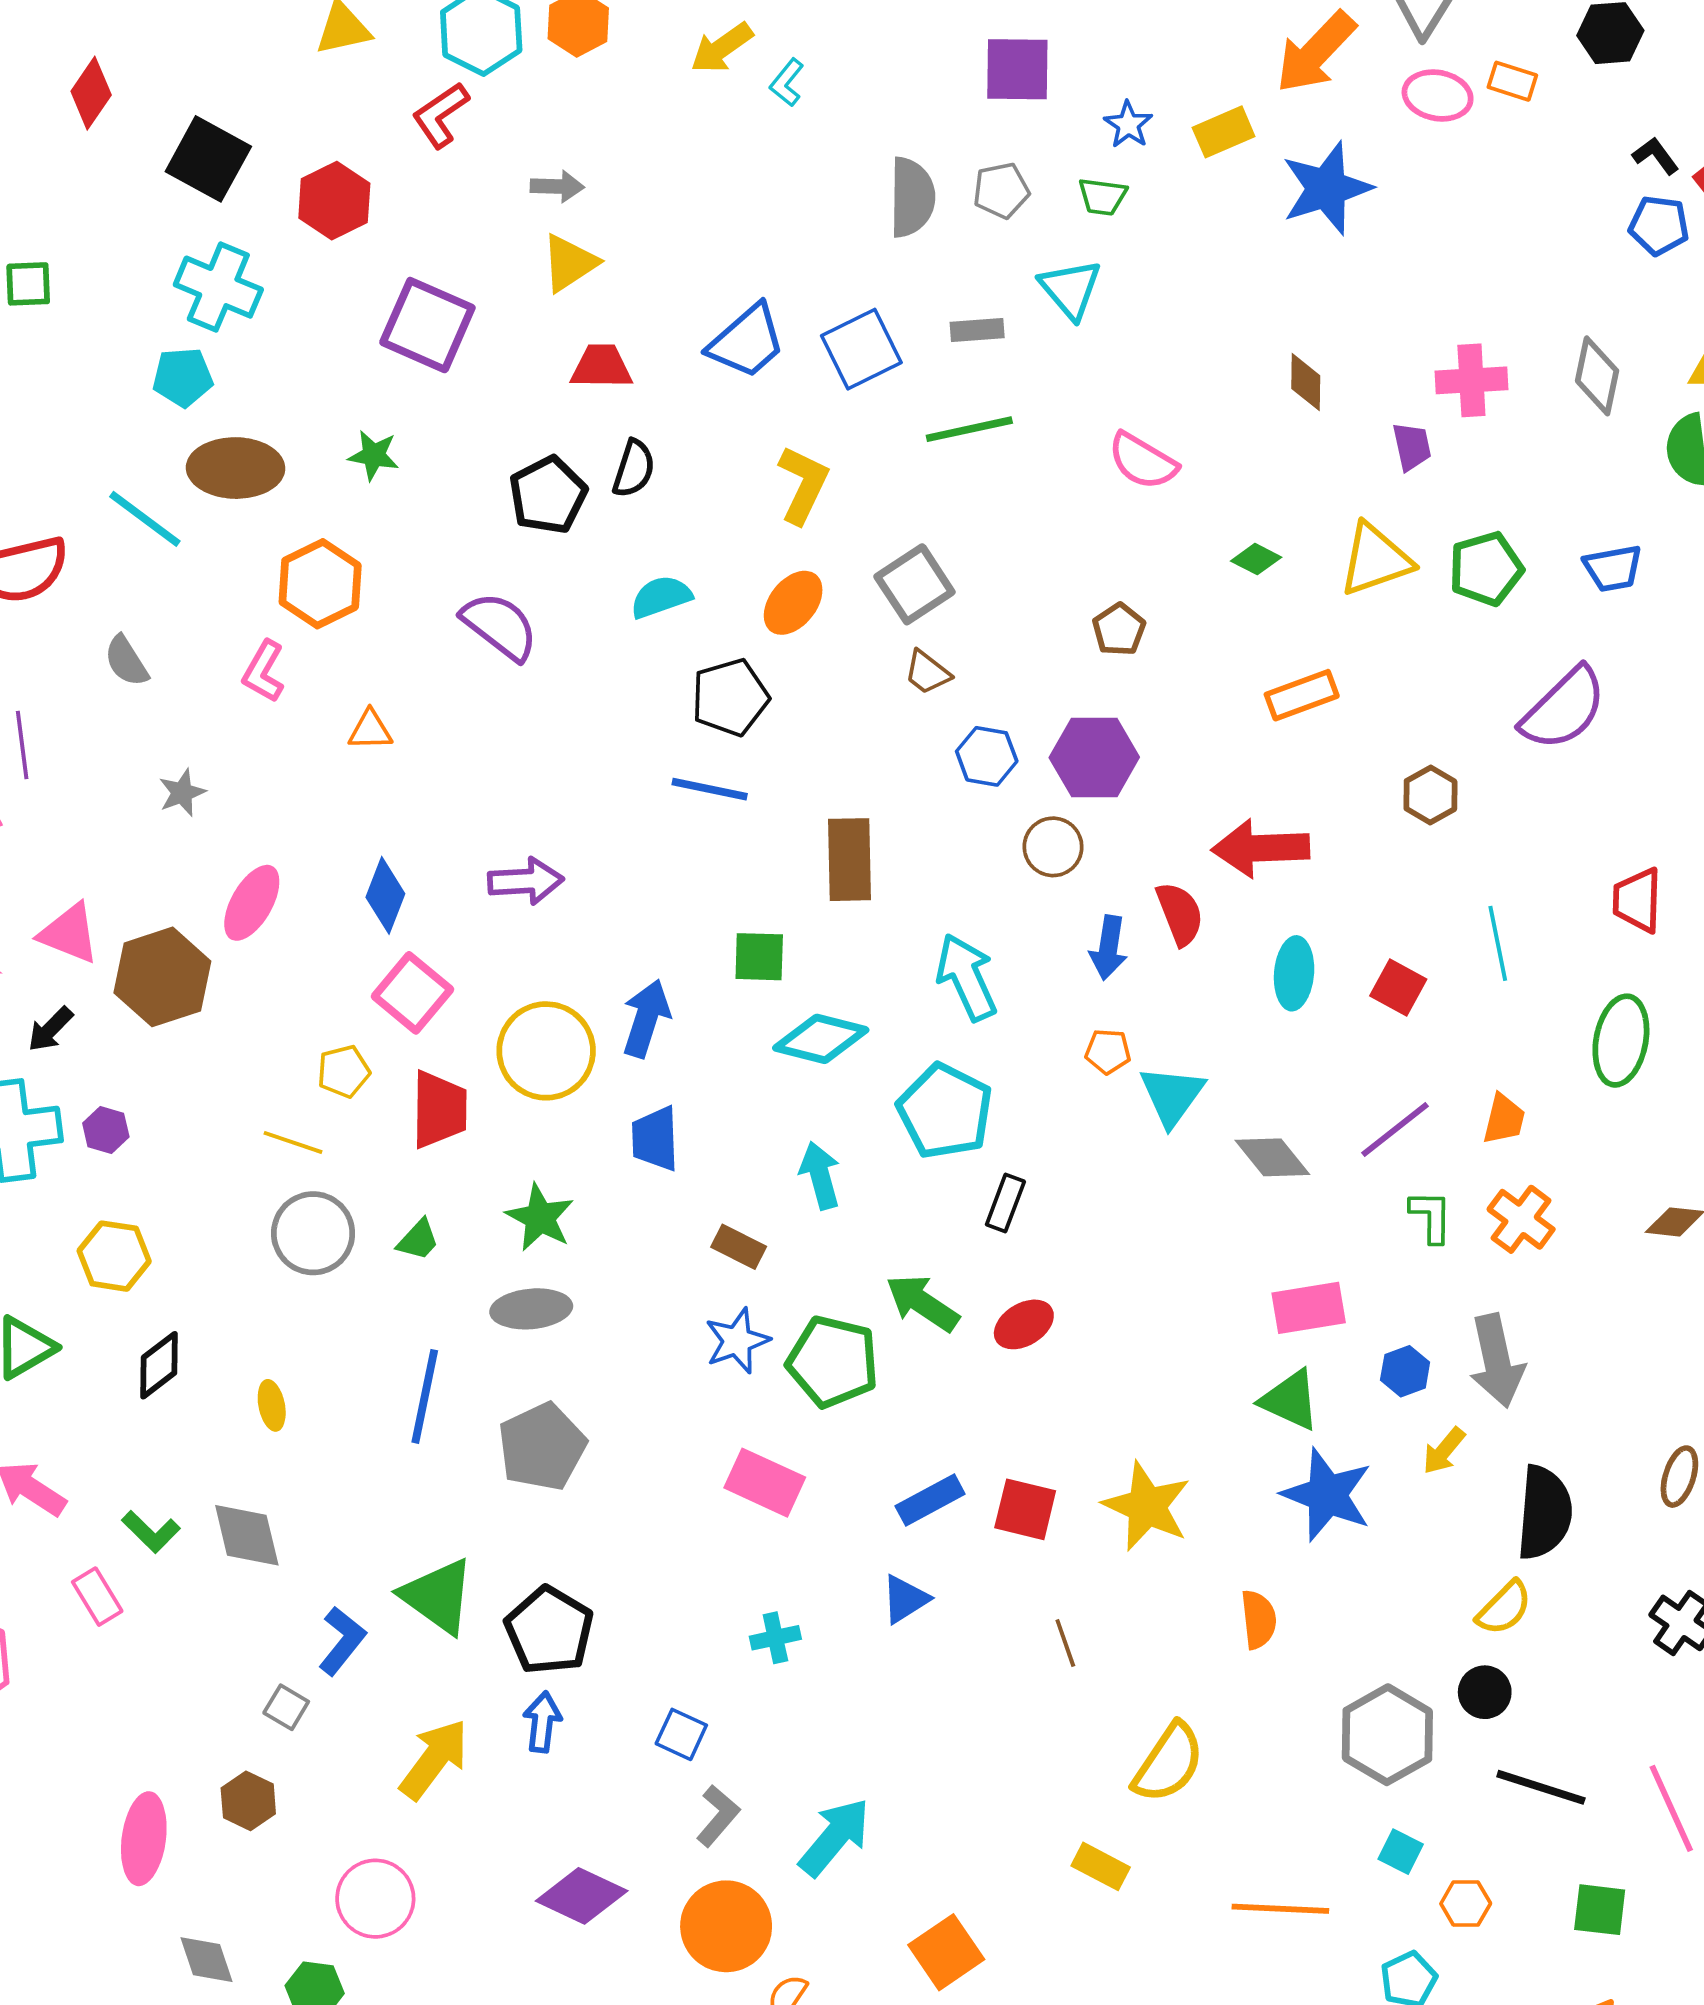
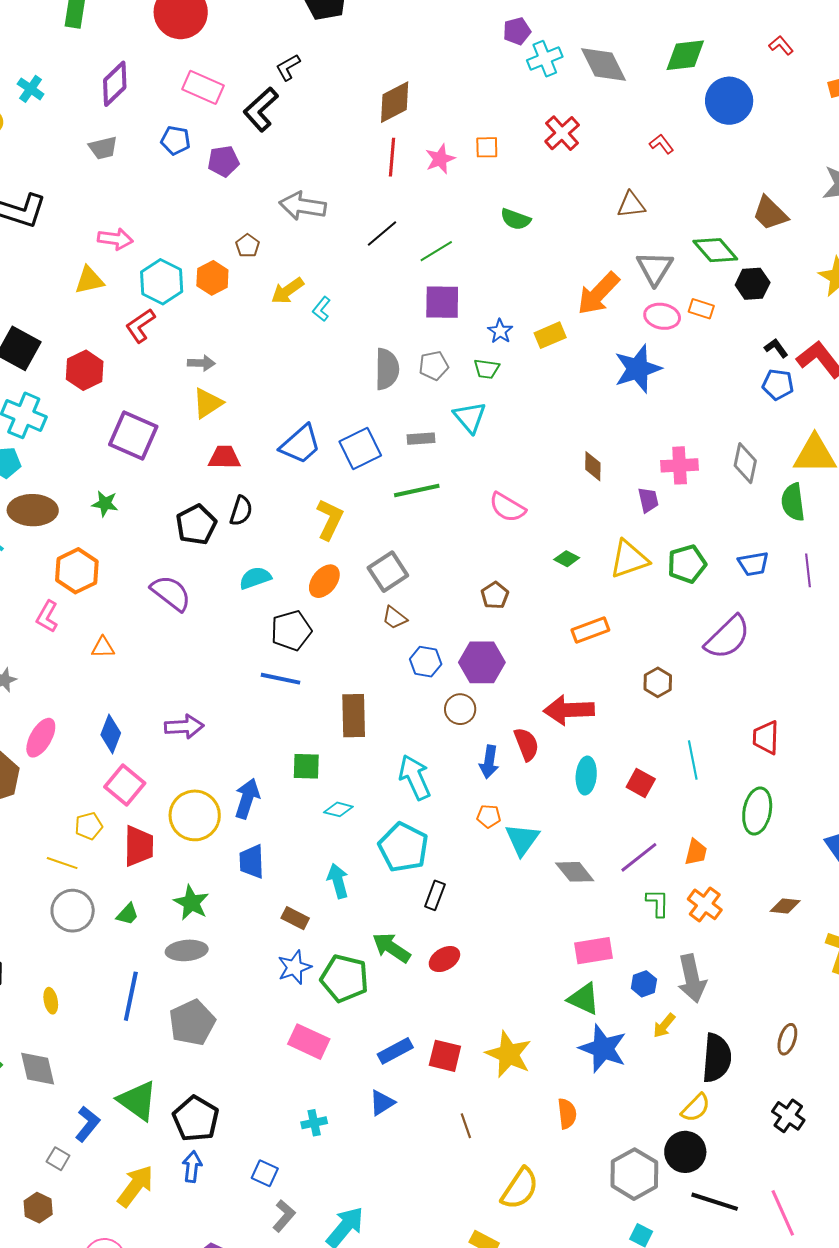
blue star: (1327, 188) -> (638, 369), moved
cyan diamond: (821, 1039) -> (338, 809), size x0.6
black circle: (1485, 1692) -> (685, 1152), size x1.5

